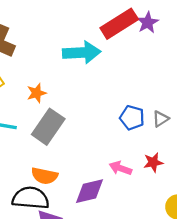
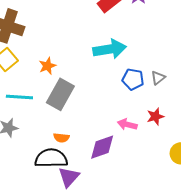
cyan arrow: (82, 53) -> (110, 49), moved
orange semicircle: (44, 176) -> (61, 138), size x0.7

